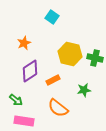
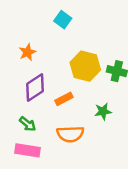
green arrow: (16, 100) -> (27, 124), moved
orange semicircle: (58, 108) -> (70, 134), turned -40

